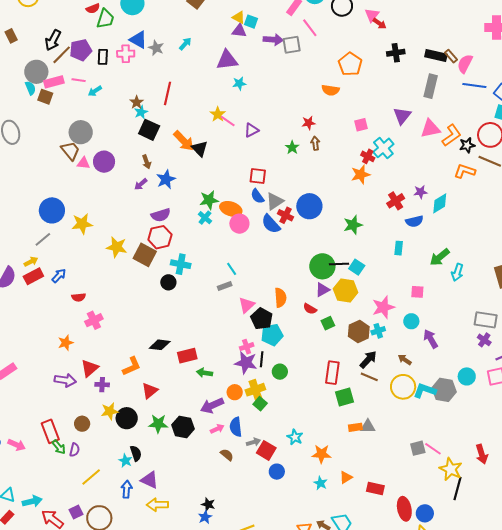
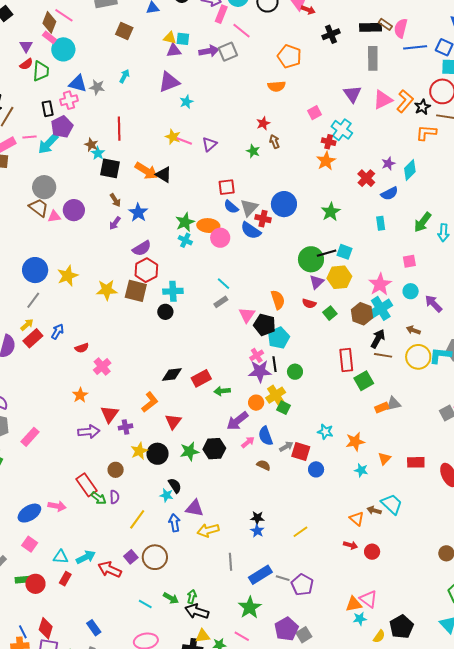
purple pentagon: (81, 50) -> (62, 127), moved
cyan arrow: (95, 91) -> (48, 144), size x1.6
cyan cross: (378, 331) -> (381, 308), size x1.6

